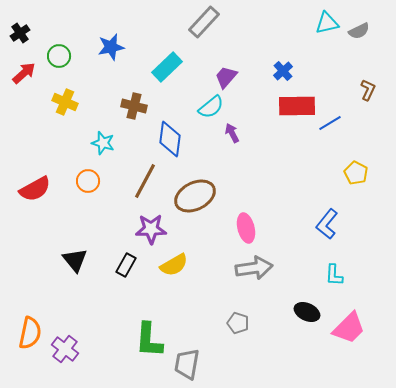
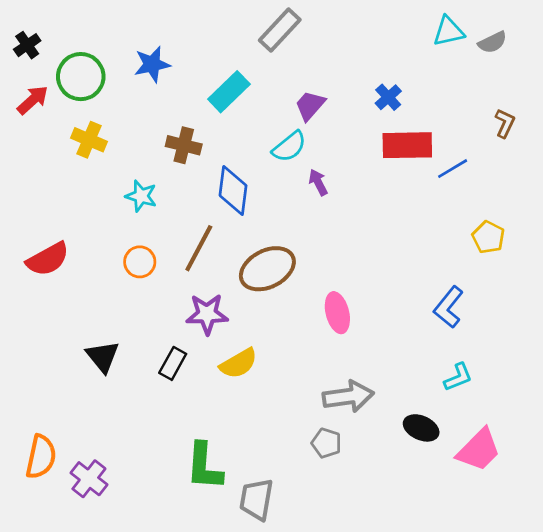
green circle: (59, 56) -> (81, 77), size x1.5
orange circle: (88, 181) -> (140, 262), moved
gray arrow: (254, 268) -> (348, 396), moved
cyan L-shape: (334, 275) -> (458, 377), turned -115

